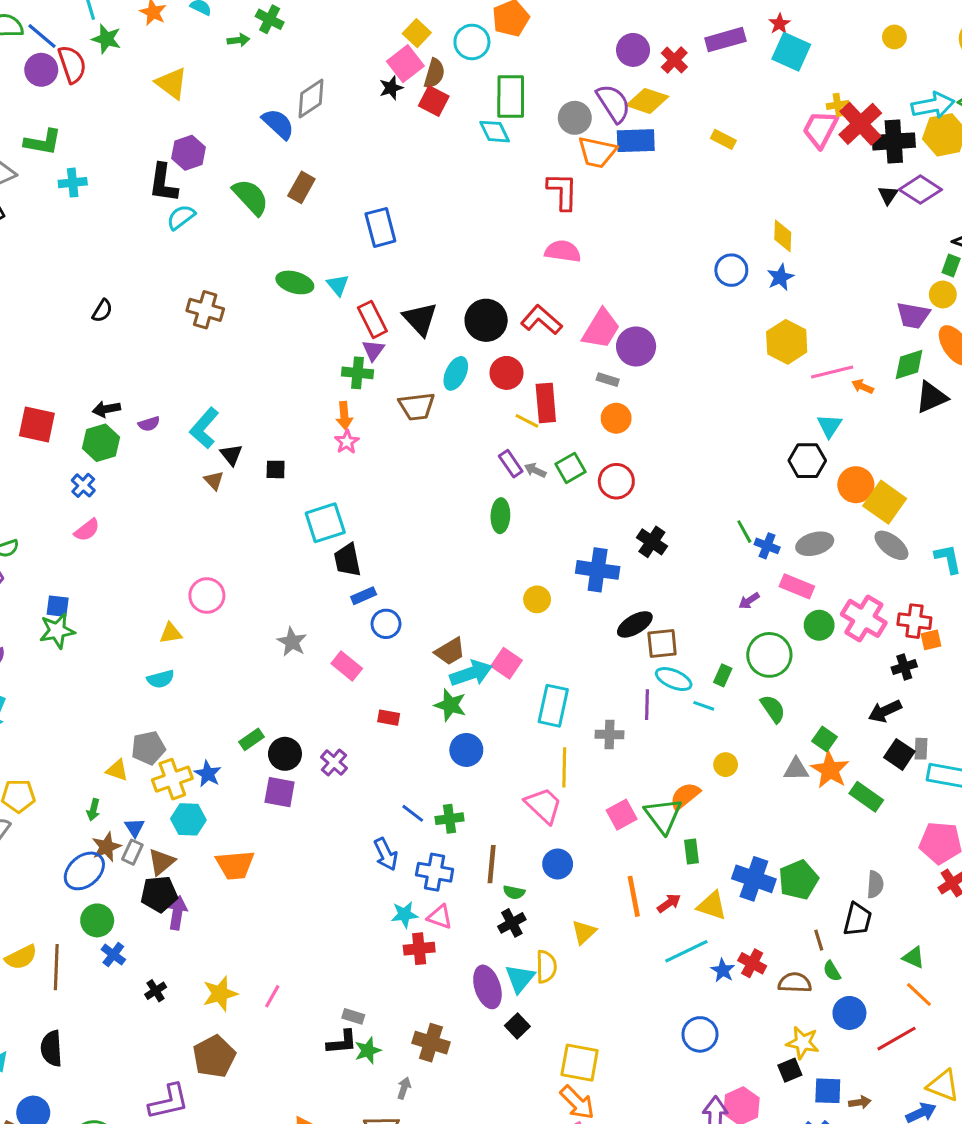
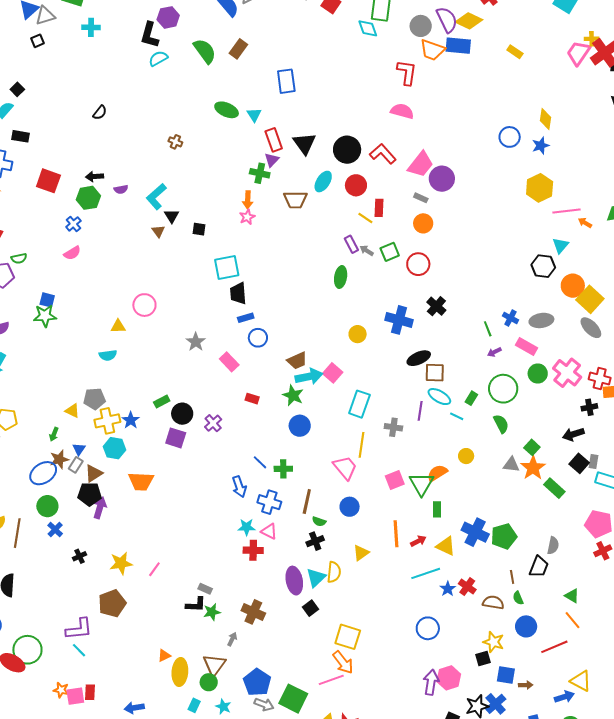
brown cross: (205, 310) -> (175, 142), moved, size x0.6
red rectangle: (546, 403) -> (379, 208), size x0.7
green line: (744, 532) -> (488, 329), moved

